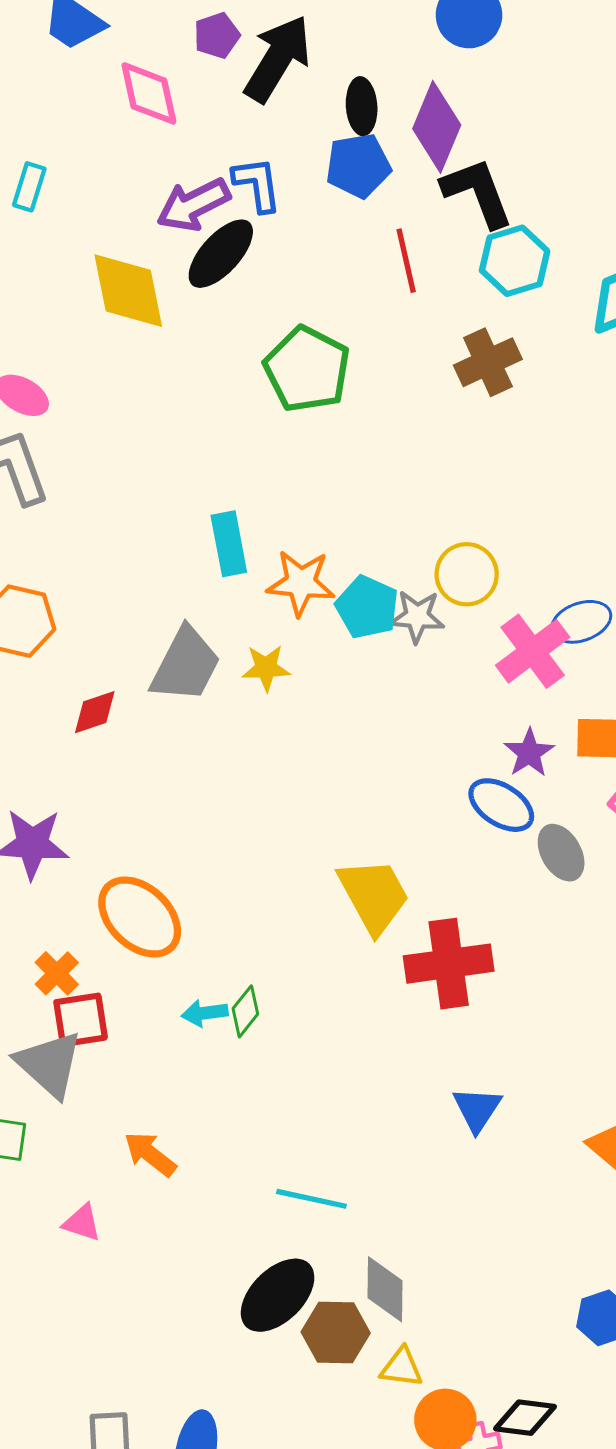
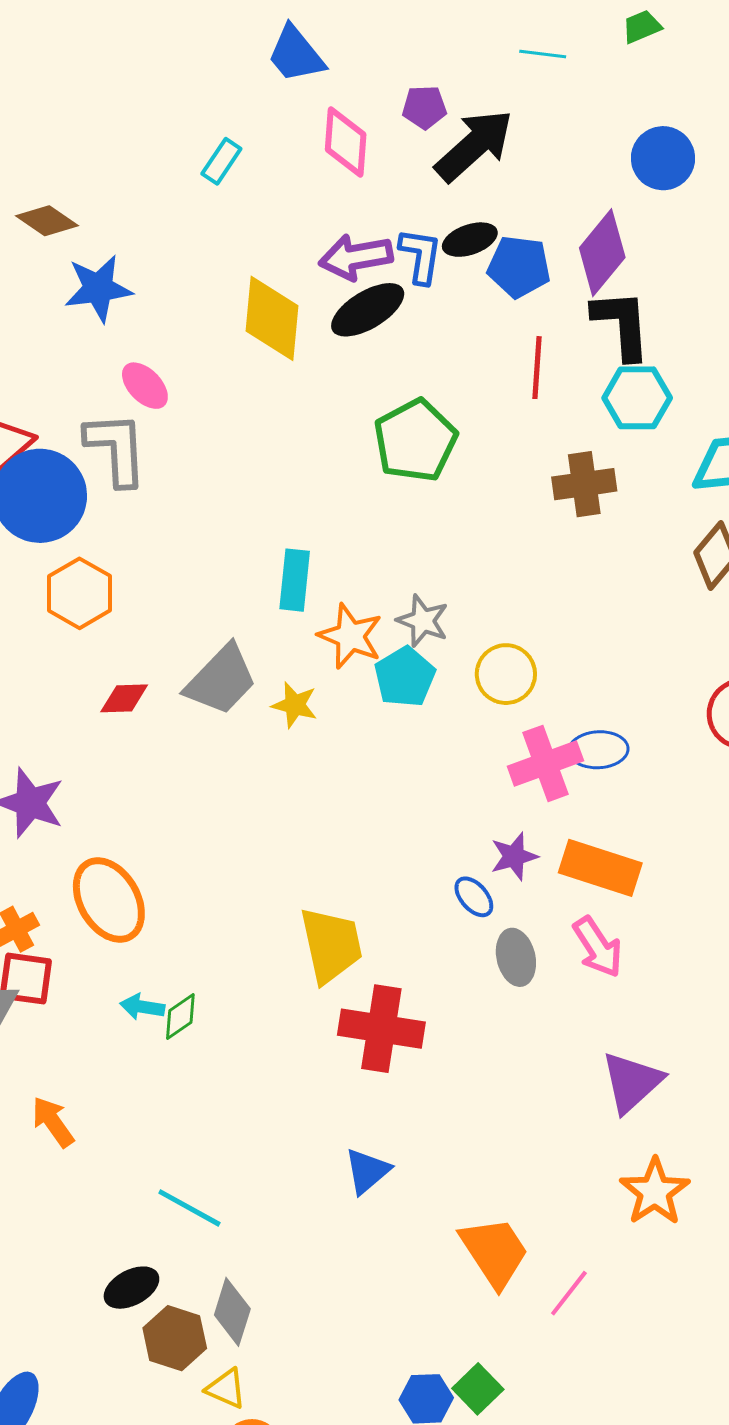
black ellipse: (362, 106) -> (470, 240), moved, turned 58
cyan rectangle: (29, 187) -> (221, 161), moved
gray star: (417, 616) -> (423, 621), moved
blue ellipse: (501, 805) -> (474, 897), size x0.7
black ellipse: (278, 1295) -> (131, 1288), size x0.7

